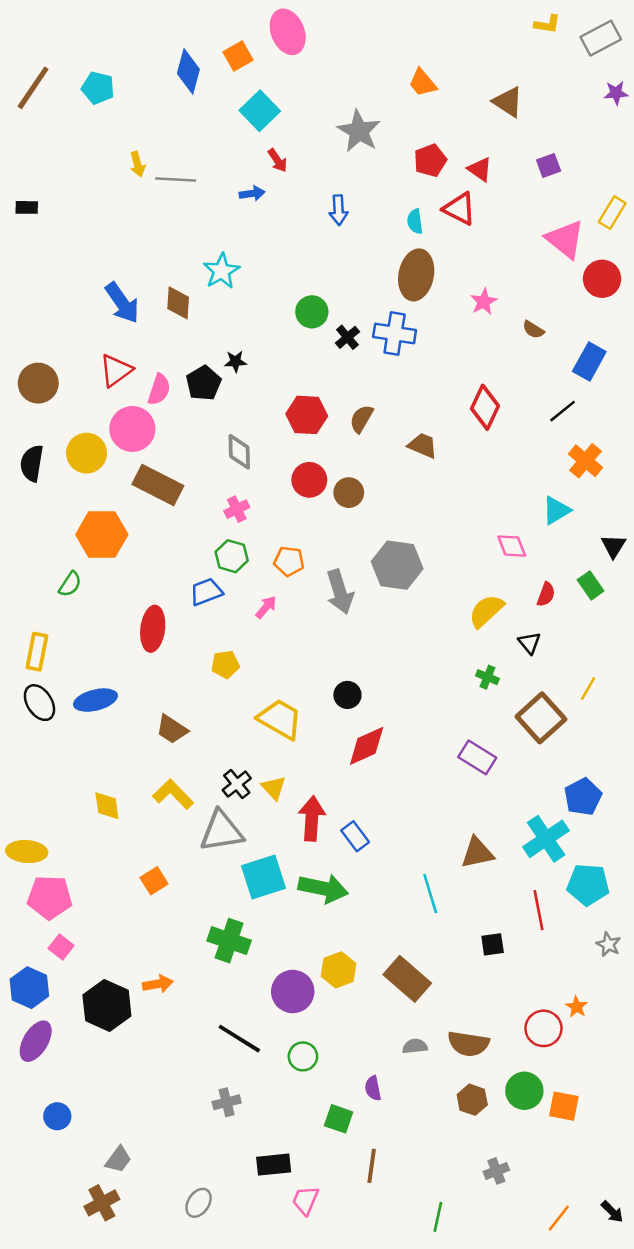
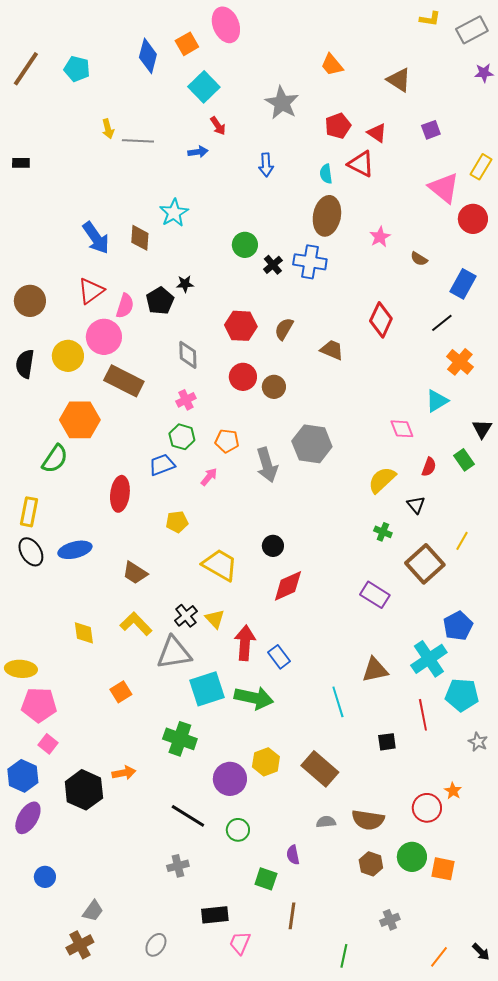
green semicircle: (70, 584) -> (55, 459), size x1.4

